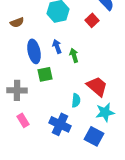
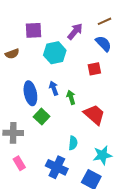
red square: (92, 20) -> (94, 69), moved, turned 32
brown semicircle: (17, 22) -> (12, 54), moved
green square: (45, 74) -> (42, 117), turned -35
red trapezoid: (97, 86) -> (94, 115), moved

